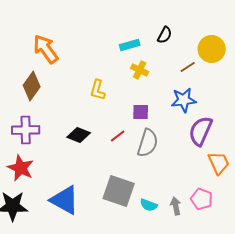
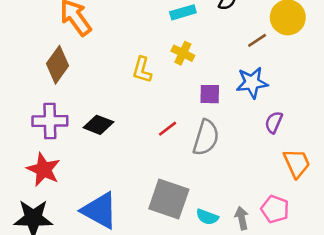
yellow cross: (140, 70) -> (183, 53), moved
purple square: (141, 112) -> (210, 94), moved
purple semicircle: (201, 131) -> (274, 122), size x0.6
black diamond: (79, 135) -> (98, 125), moved

